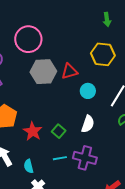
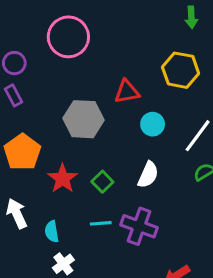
gray hexagon: (43, 72) -> (83, 119), moved

